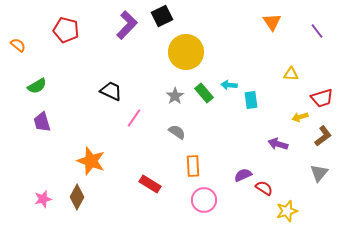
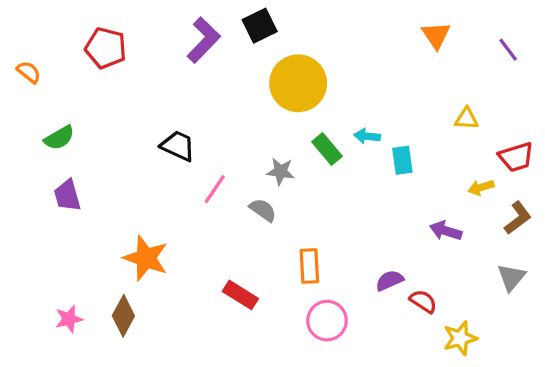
gray star: (175, 96) -> (281, 171), moved, turned -30
gray semicircle: (177, 132) -> (263, 210), moved

